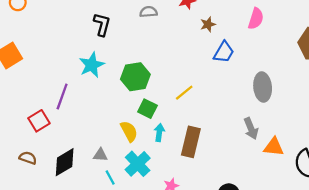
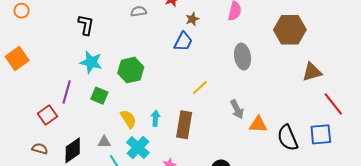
black L-shape: (102, 24) -> (86, 25), moved
blue trapezoid: (224, 52) -> (183, 42), moved
cyan star: (92, 65) -> (91, 62), turned -30
gray ellipse: (263, 87) -> (243, 56), moved
yellow line: (184, 93) -> (200, 87), moved
green square: (147, 109) -> (99, 96), moved

